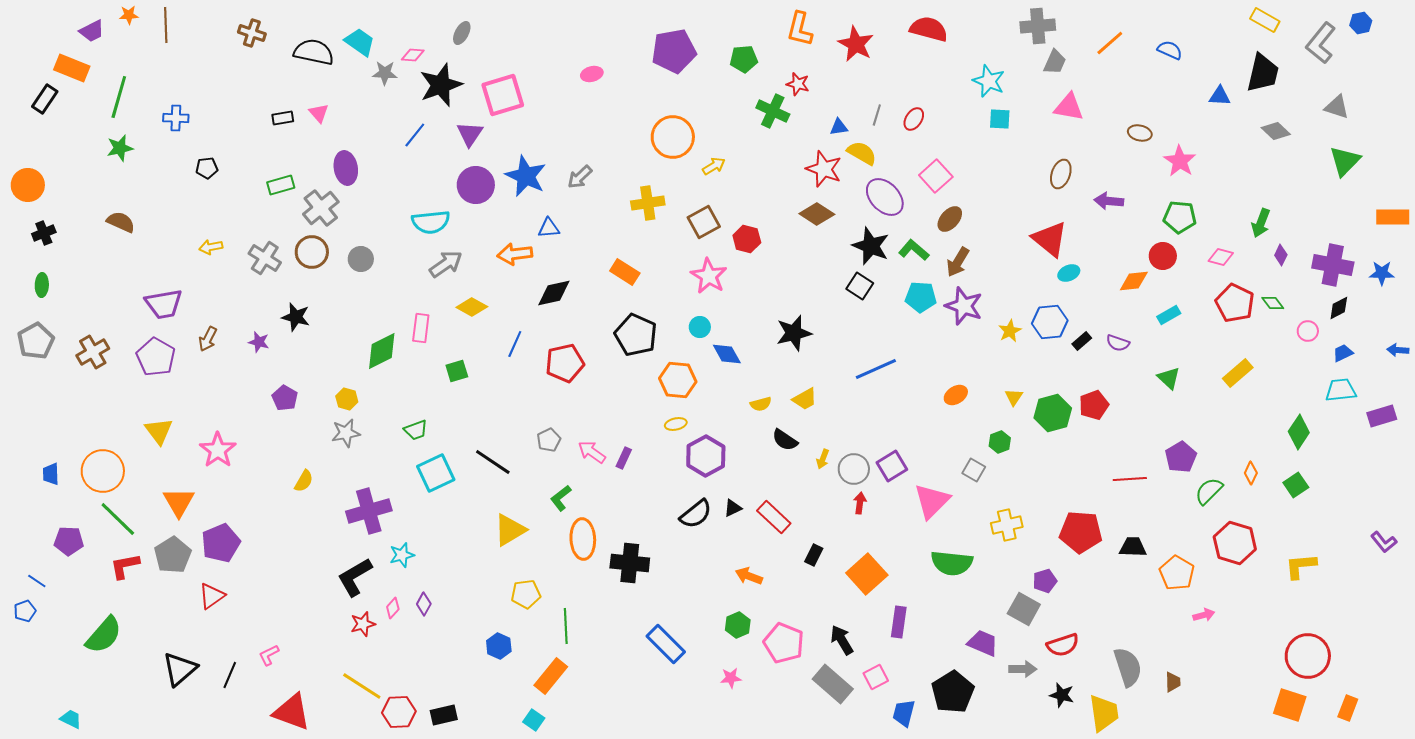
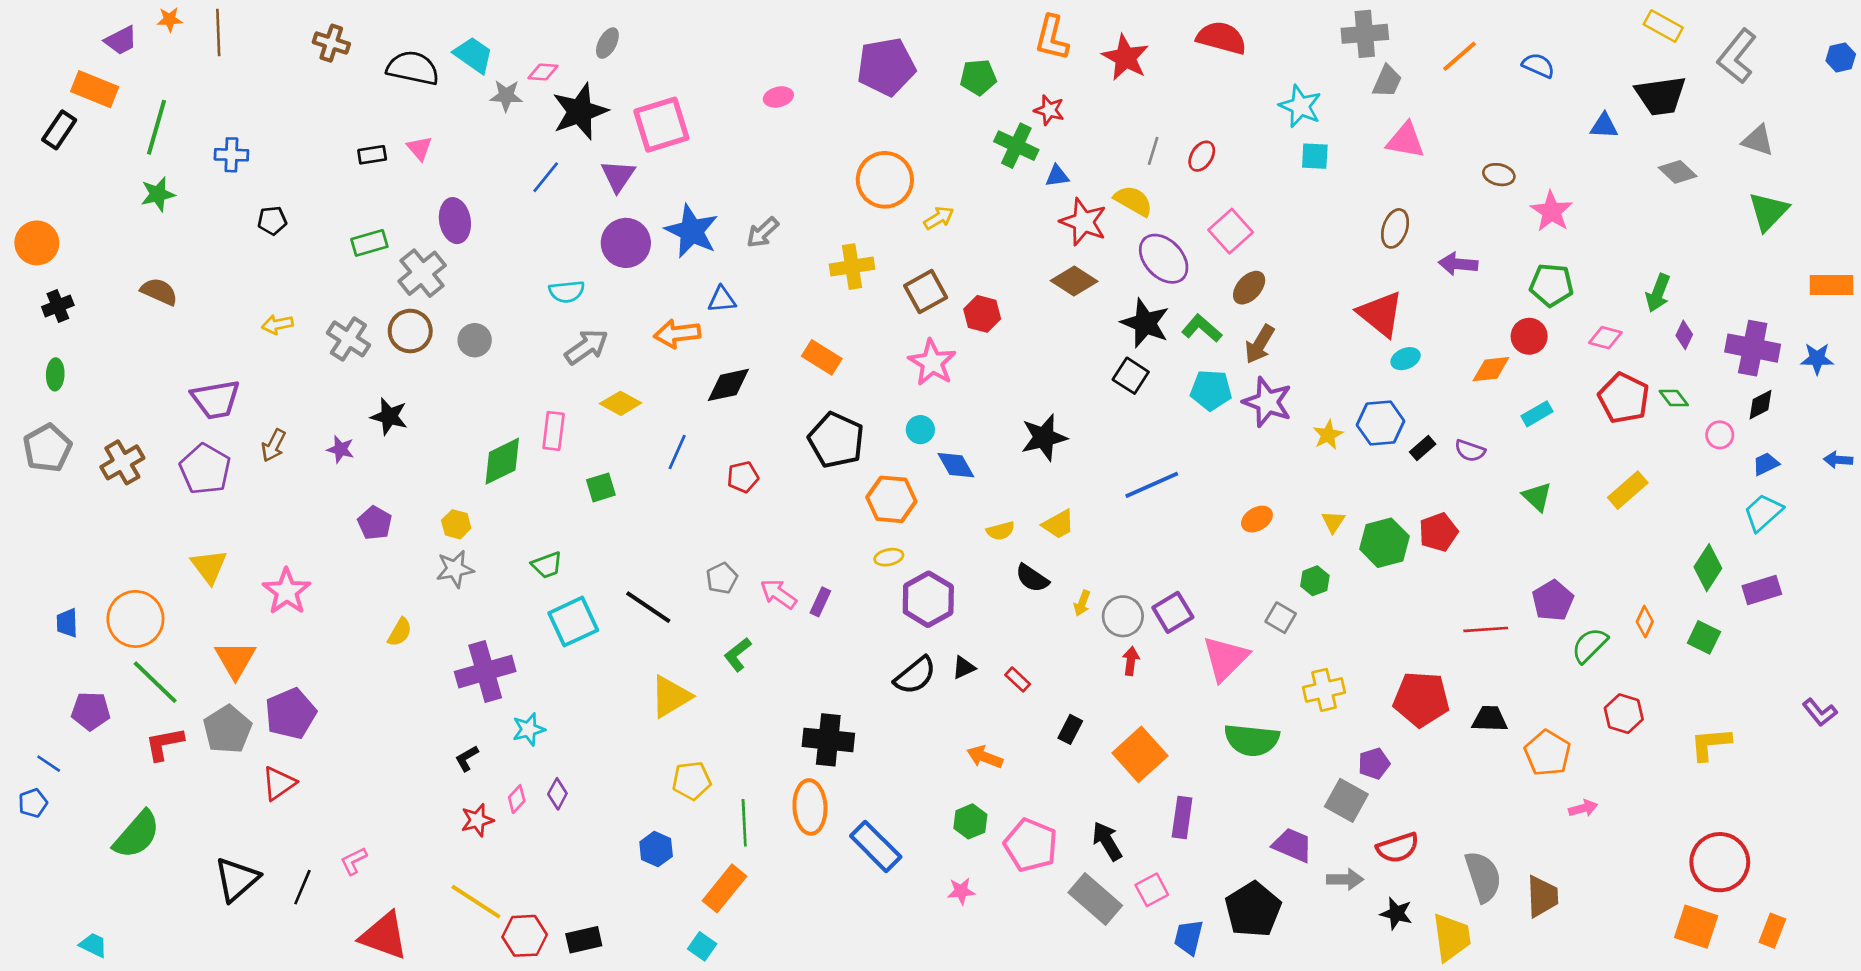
blue hexagon: (1361, 23) -> (1841, 58), moved
black trapezoid: (1263, 73) -> (1661, 96), turned 69
blue triangle: (839, 127) -> (1057, 176), moved
cyan semicircle: (431, 222) -> (567, 292), size x0.7
red pentagon: (565, 363) -> (743, 477), size x0.6
cyan trapezoid: (1341, 390) -> (1763, 512), turned -36
purple rectangle: (1382, 416) -> (1762, 590), moved
green square: (1296, 485) -> (1704, 637), turned -30
red rectangle: (774, 517) -> (1018, 679), size x0.6
orange ellipse: (583, 539) -> (810, 807), moved
red hexagon: (1235, 543) -> (1624, 714), size x0.7
black L-shape: (355, 577) -> (467, 758), size x0.5
brown trapezoid: (1173, 682) -> (1542, 896), size x1.6

